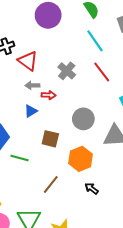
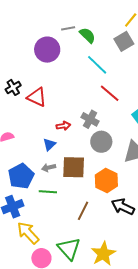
gray cross: (67, 71) -> (90, 119), moved
gray arrow: (32, 85) -> (49, 168), moved
brown square: (50, 139) -> (74, 167), size x1.4
black arrow: (92, 188) -> (123, 207), size x1.6

